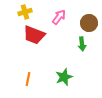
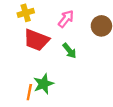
green arrow: (82, 44) -> (69, 51), moved, turned -32
green star: (64, 77) -> (43, 84), moved

